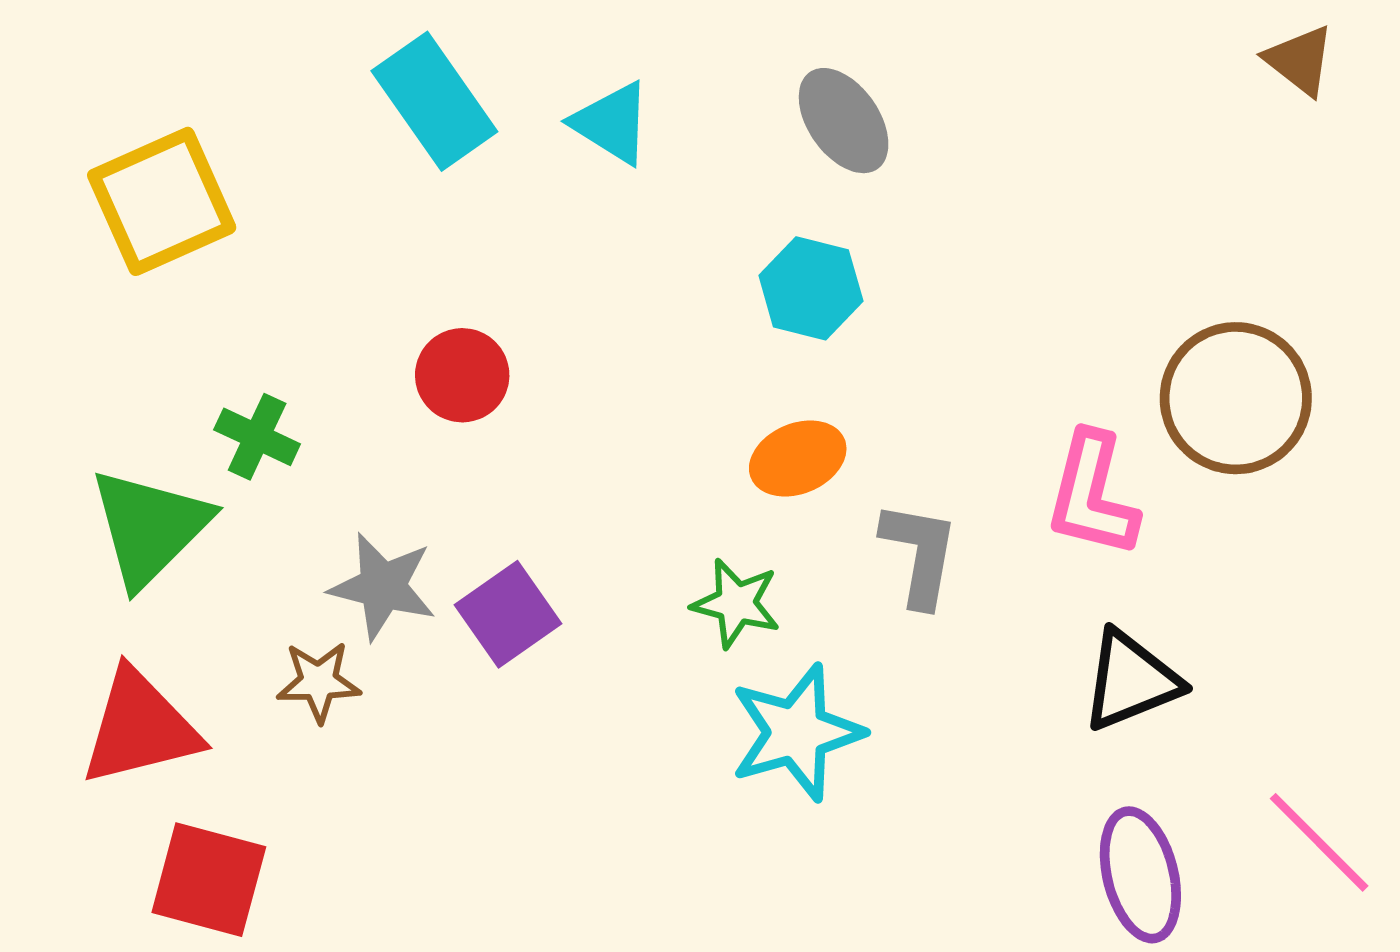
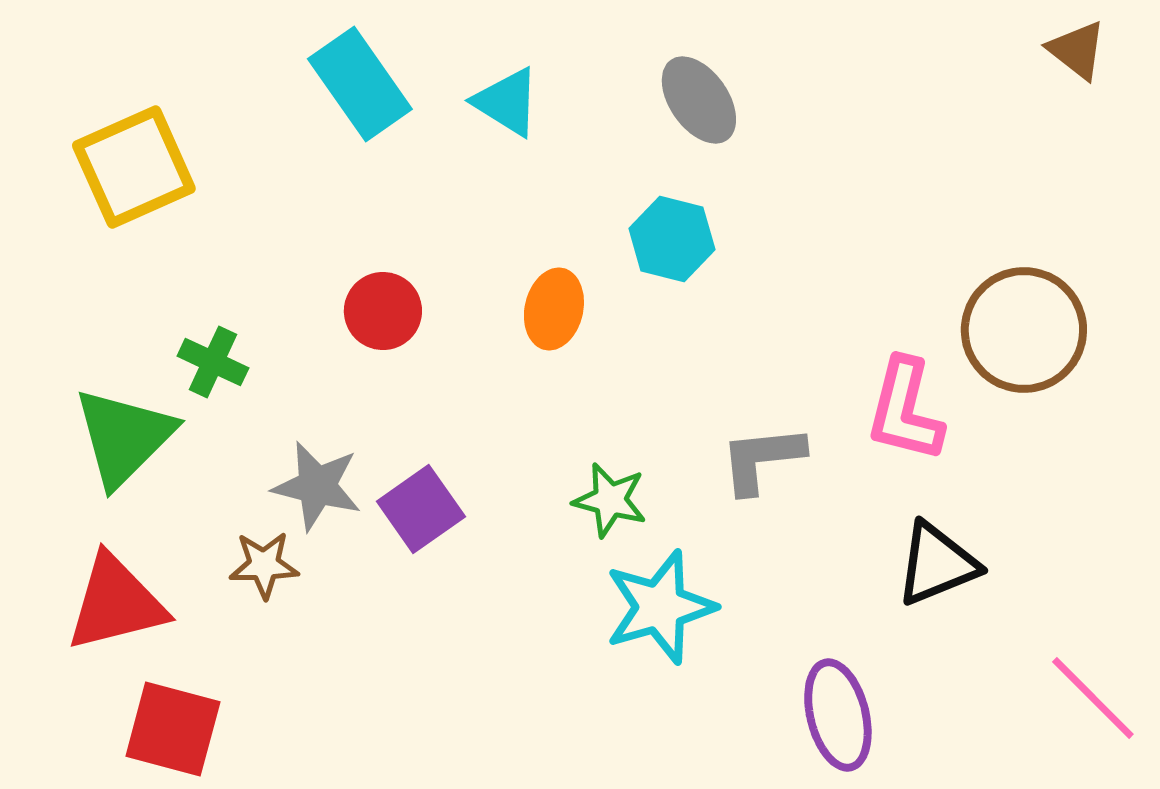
orange ellipse: (798, 459) -> (554, 309), moved, turned -54
gray L-shape: (920, 554) -> (762, 459), turned -106
purple ellipse: (1140, 875) -> (838, 715), moved

